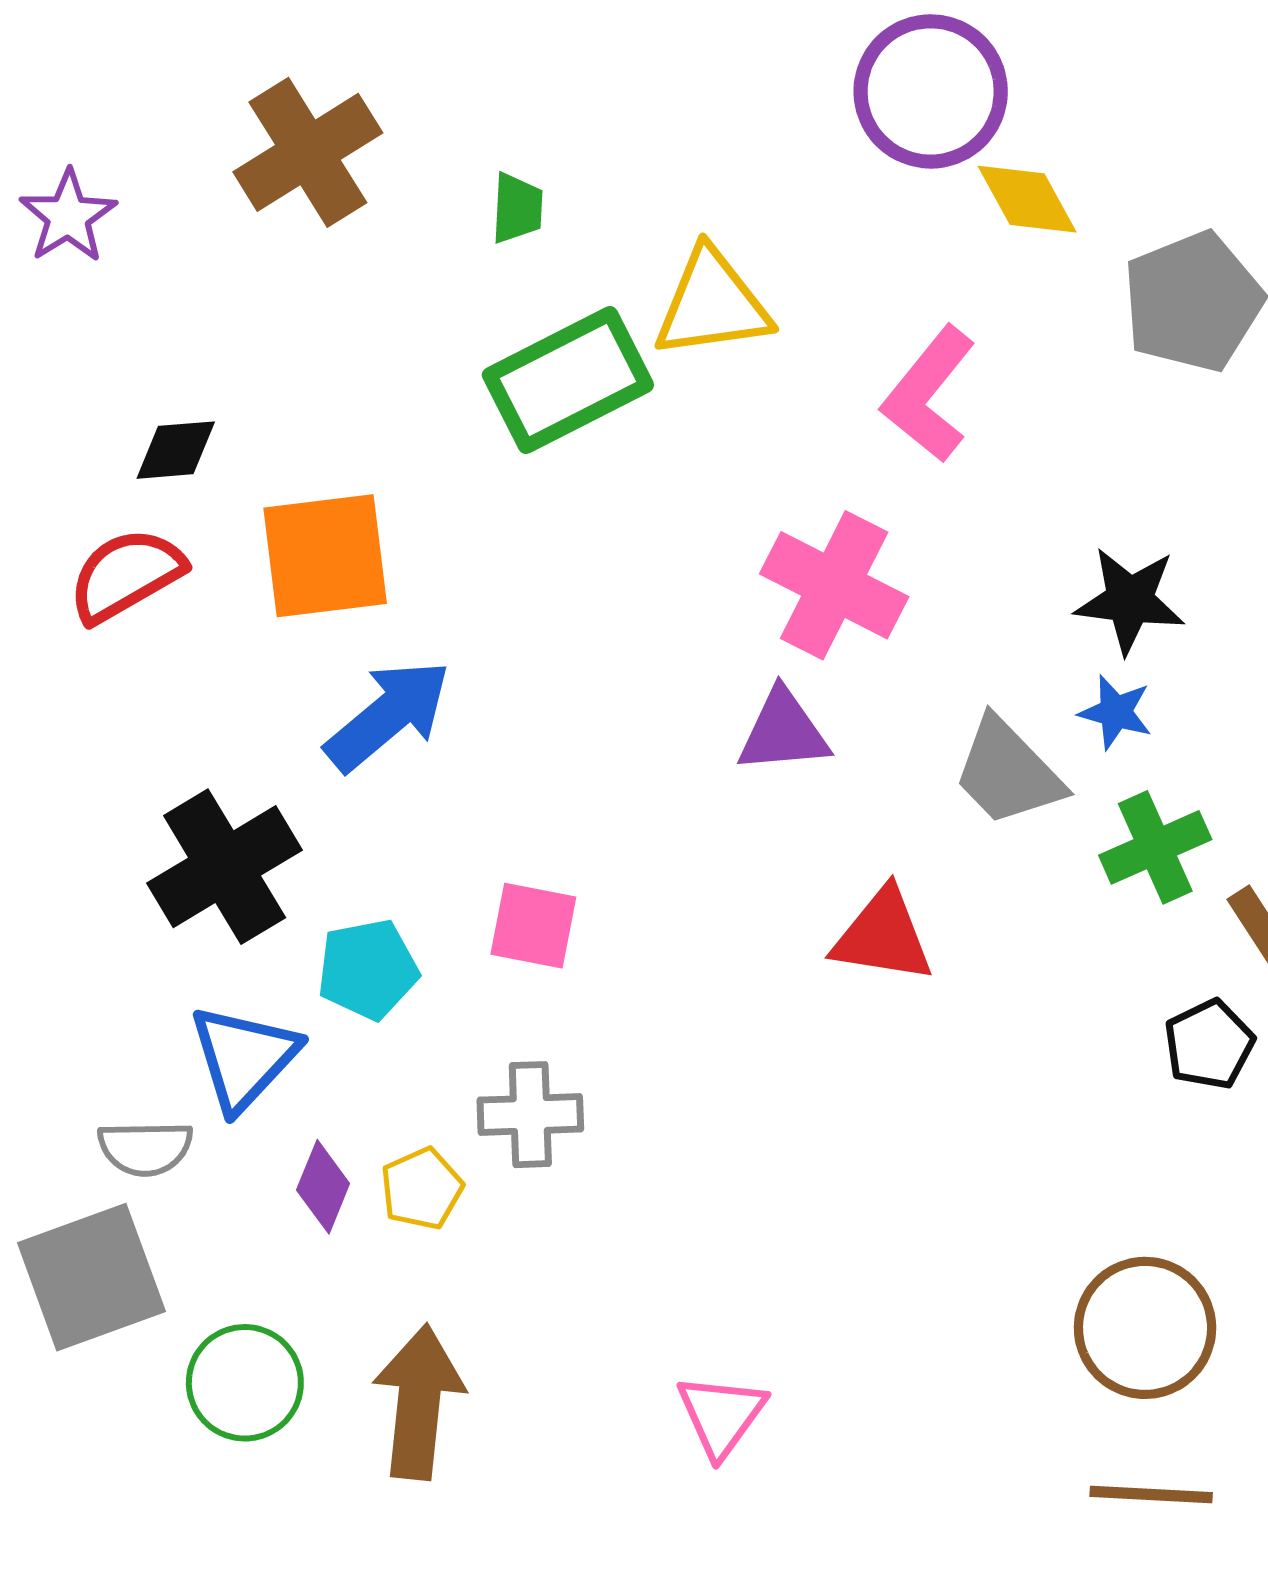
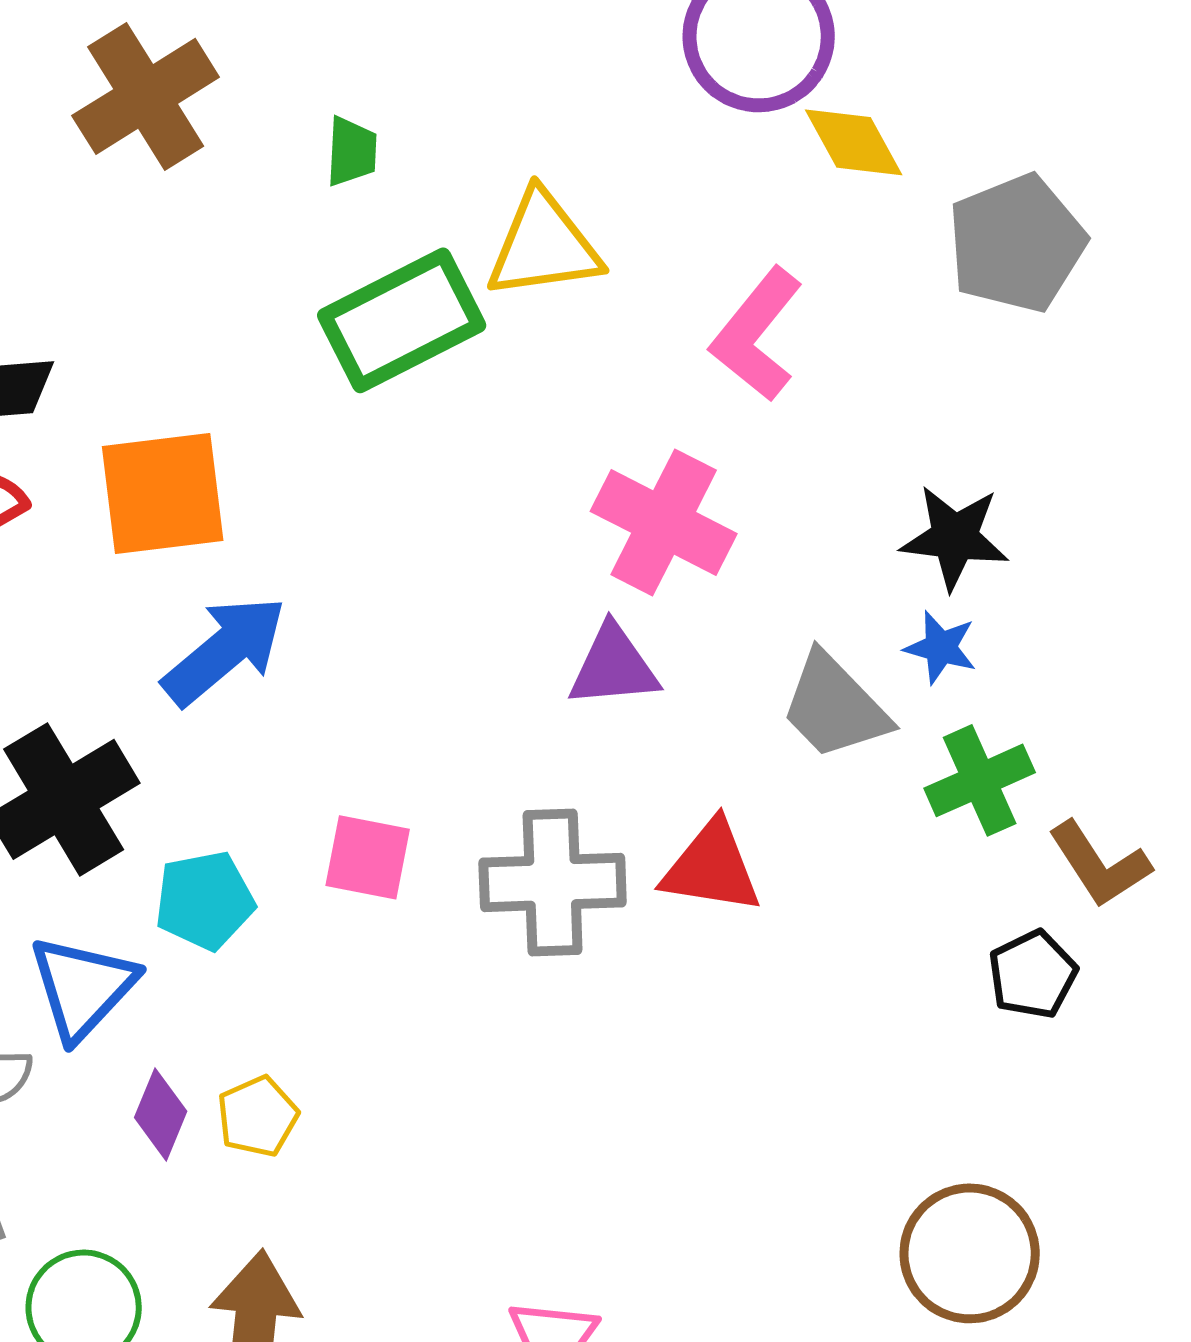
gray cross: (530, 1115) -> (553, 882), moved, size x1.4

